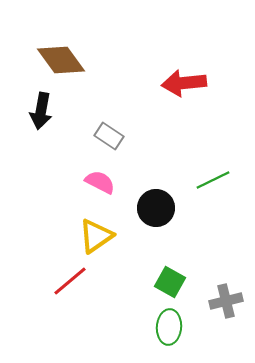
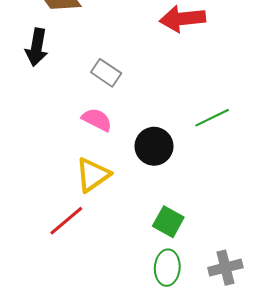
gray cross: (226, 301) -> (225, 268), moved

